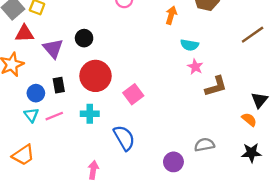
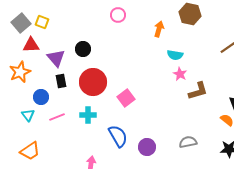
black rectangle: (59, 85) -> (61, 81), moved
cyan triangle: (31, 115) -> (28, 115), moved
purple circle: (173, 162) -> (147, 147), moved

